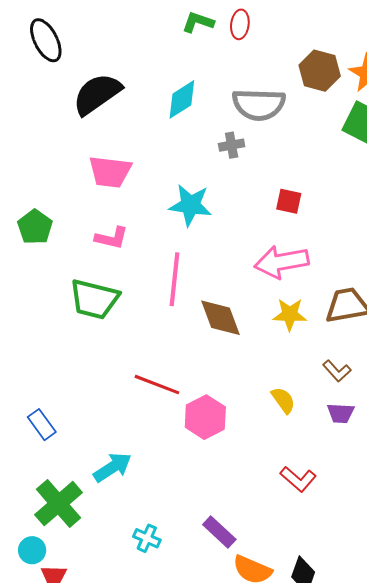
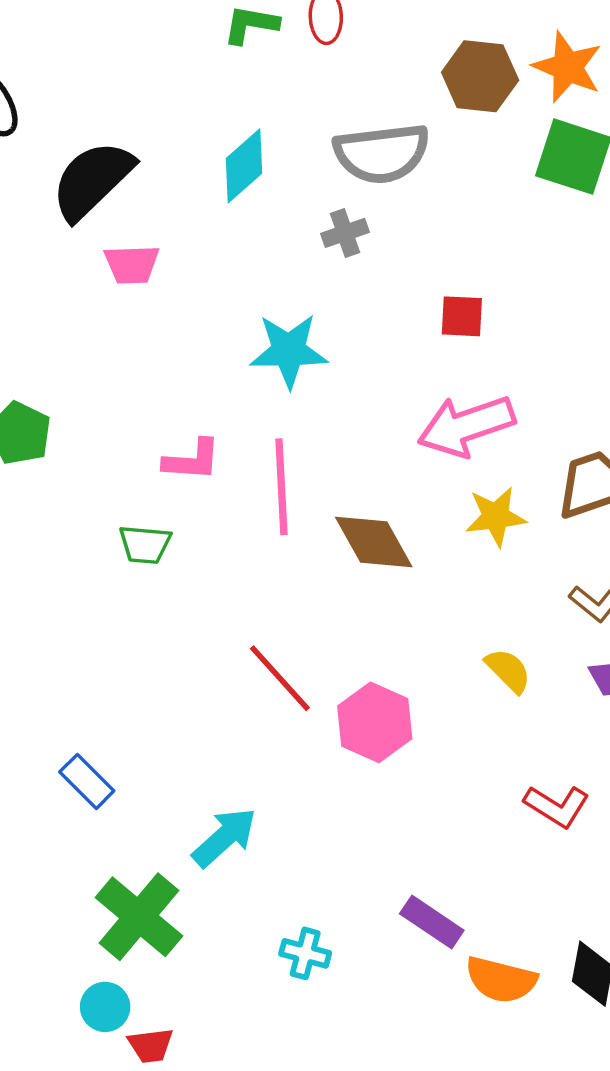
pink trapezoid: (110, 172) -> (132, 264), moved, size x0.7
pink L-shape: (112, 238) -> (192, 460), moved
green trapezoid: (94, 299) -> (145, 544), size x0.6
red line: (157, 385) -> (280, 678), turned 36

